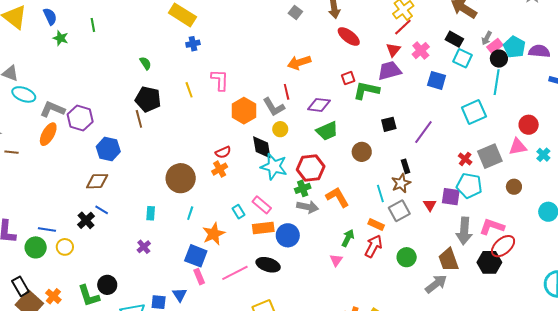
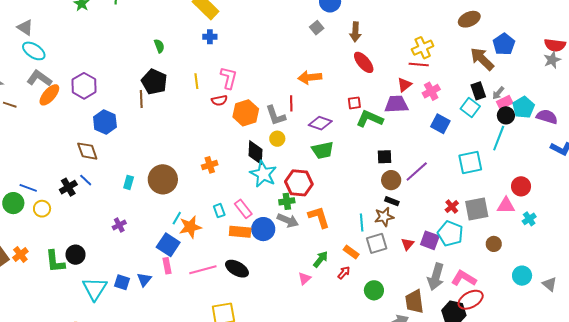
red line: (403, 27) -> (419, 64), turned 36
black rectangle: (454, 39) -> (478, 91), moved, turned 30
gray L-shape: (52, 109) -> (39, 78), moved
red semicircle: (223, 152) -> (219, 100), moved
brown circle: (362, 152) -> (391, 180), moved
black rectangle: (405, 166) -> (392, 201), turned -64
brown circle: (181, 178) -> (163, 179), moved
brown diamond: (97, 181) -> (87, 151), turned 60
cyan rectangle: (151, 213) -> (129, 182), moved
cyan line: (190, 213) -> (177, 218), moved
blue circle: (288, 235) -> (263, 229), moved
red arrow: (373, 246) -> (344, 273), size x0.6

